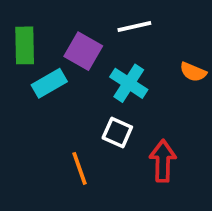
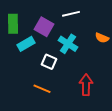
white square: (117, 133) -> (49, 62), moved
orange line: (79, 168) -> (42, 89), turned -48

